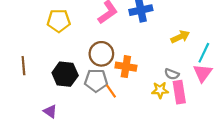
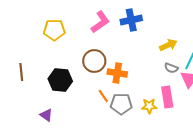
gray semicircle: (172, 74) -> (171, 68), moved
gray pentagon: (96, 80) -> (121, 104), moved
yellow star: (160, 90) -> (149, 106), moved

